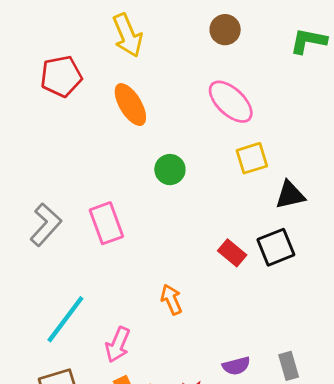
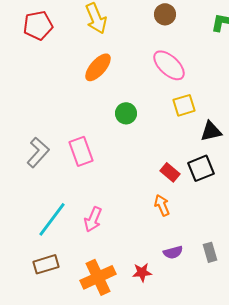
red pentagon: (61, 76) -> (38, 25), moved
orange ellipse: (130, 105) -> (98, 67), turned 72
orange arrow: (171, 299) -> (162, 205), moved
pink arrow: (118, 345) -> (93, 219), moved

